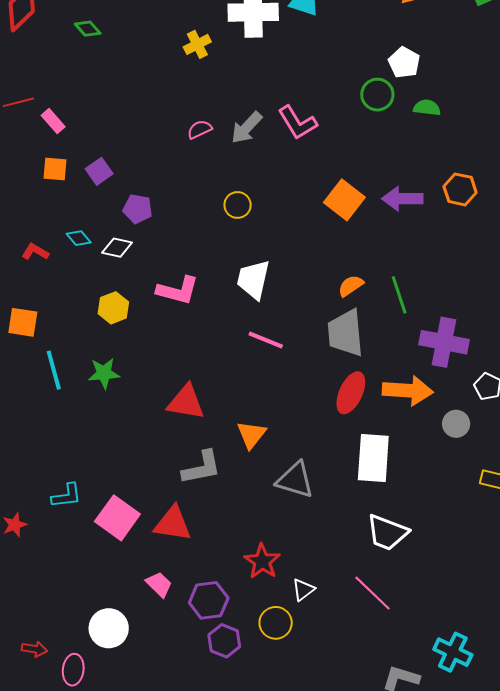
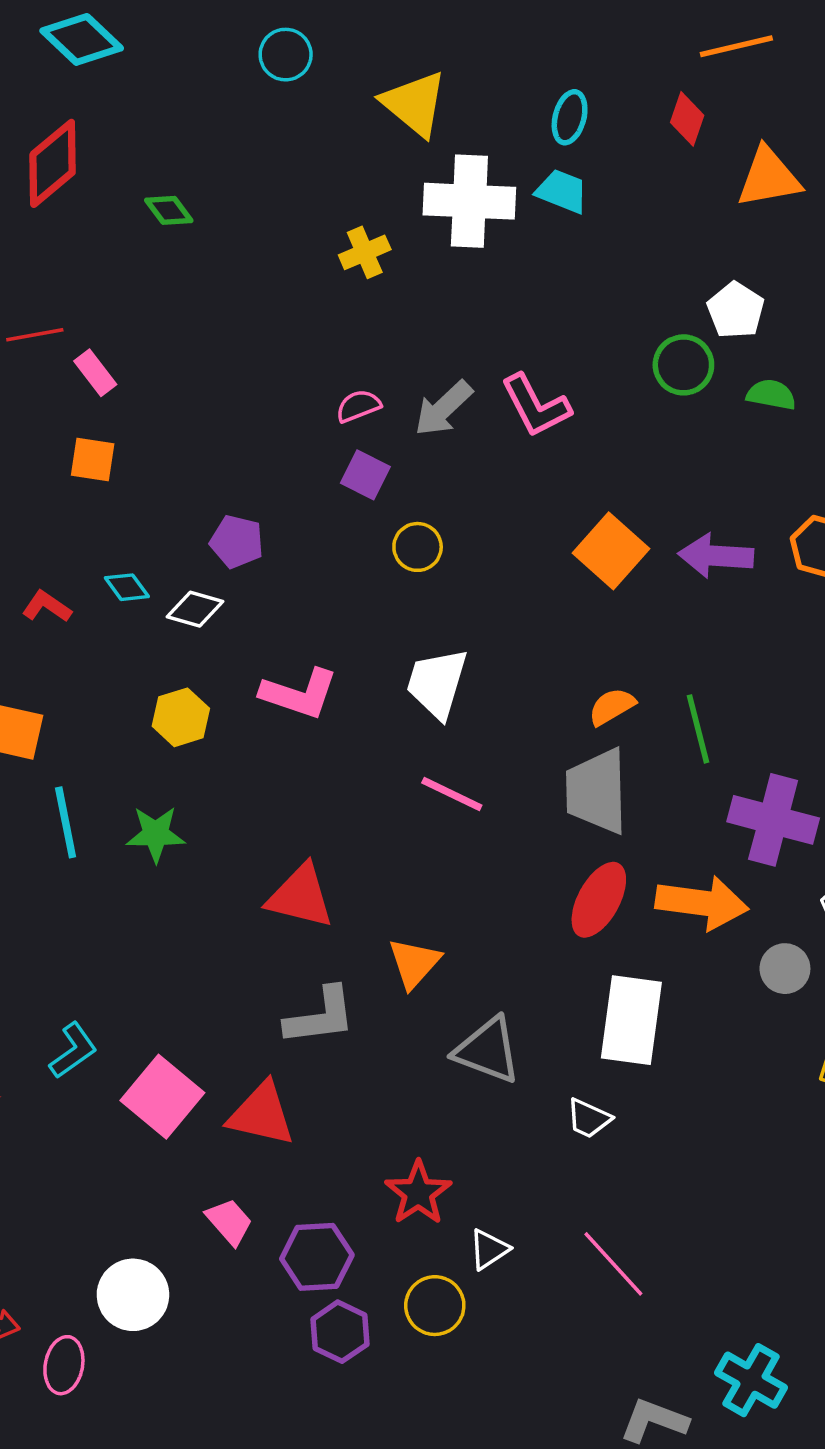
purple square: (99, 171) -> (365, 475), moved, turned -32
cyan L-shape: (67, 496) -> (73, 1051), turned -32
white trapezoid: (387, 532) -> (589, 1118), moved, size x0.6

